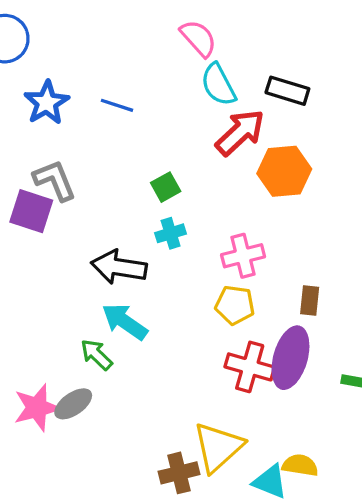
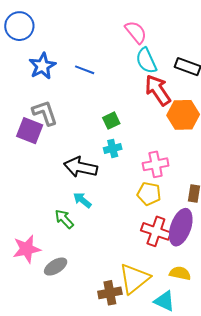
red arrow: (240, 132) -> (158, 90), turned -84
cyan arrow: (125, 322) -> (82, 200), size x0.7
gray ellipse: (73, 404) -> (56, 267), moved
yellow semicircle: (300, 465) -> (180, 273), moved

